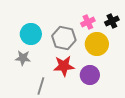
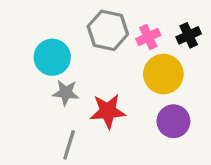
gray hexagon: (64, 38) -> (108, 30), moved
gray star: (23, 58) -> (66, 93), moved
purple circle: (90, 75) -> (173, 121), moved

